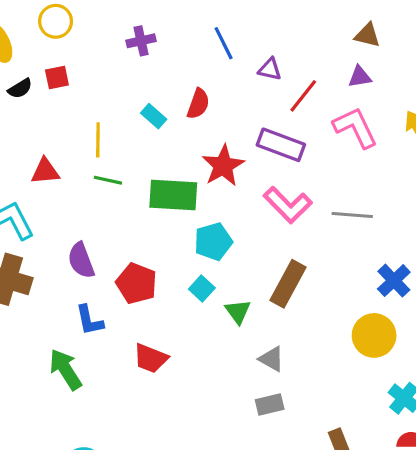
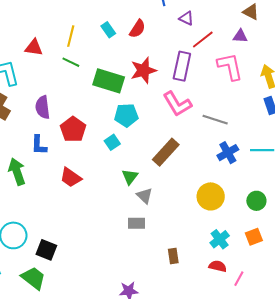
purple rectangle: (281, 145) -> (182, 66), turned 68
blue cross: (394, 281) -> (228, 153), moved
green triangle: (238, 312) -> (130, 177), moved

